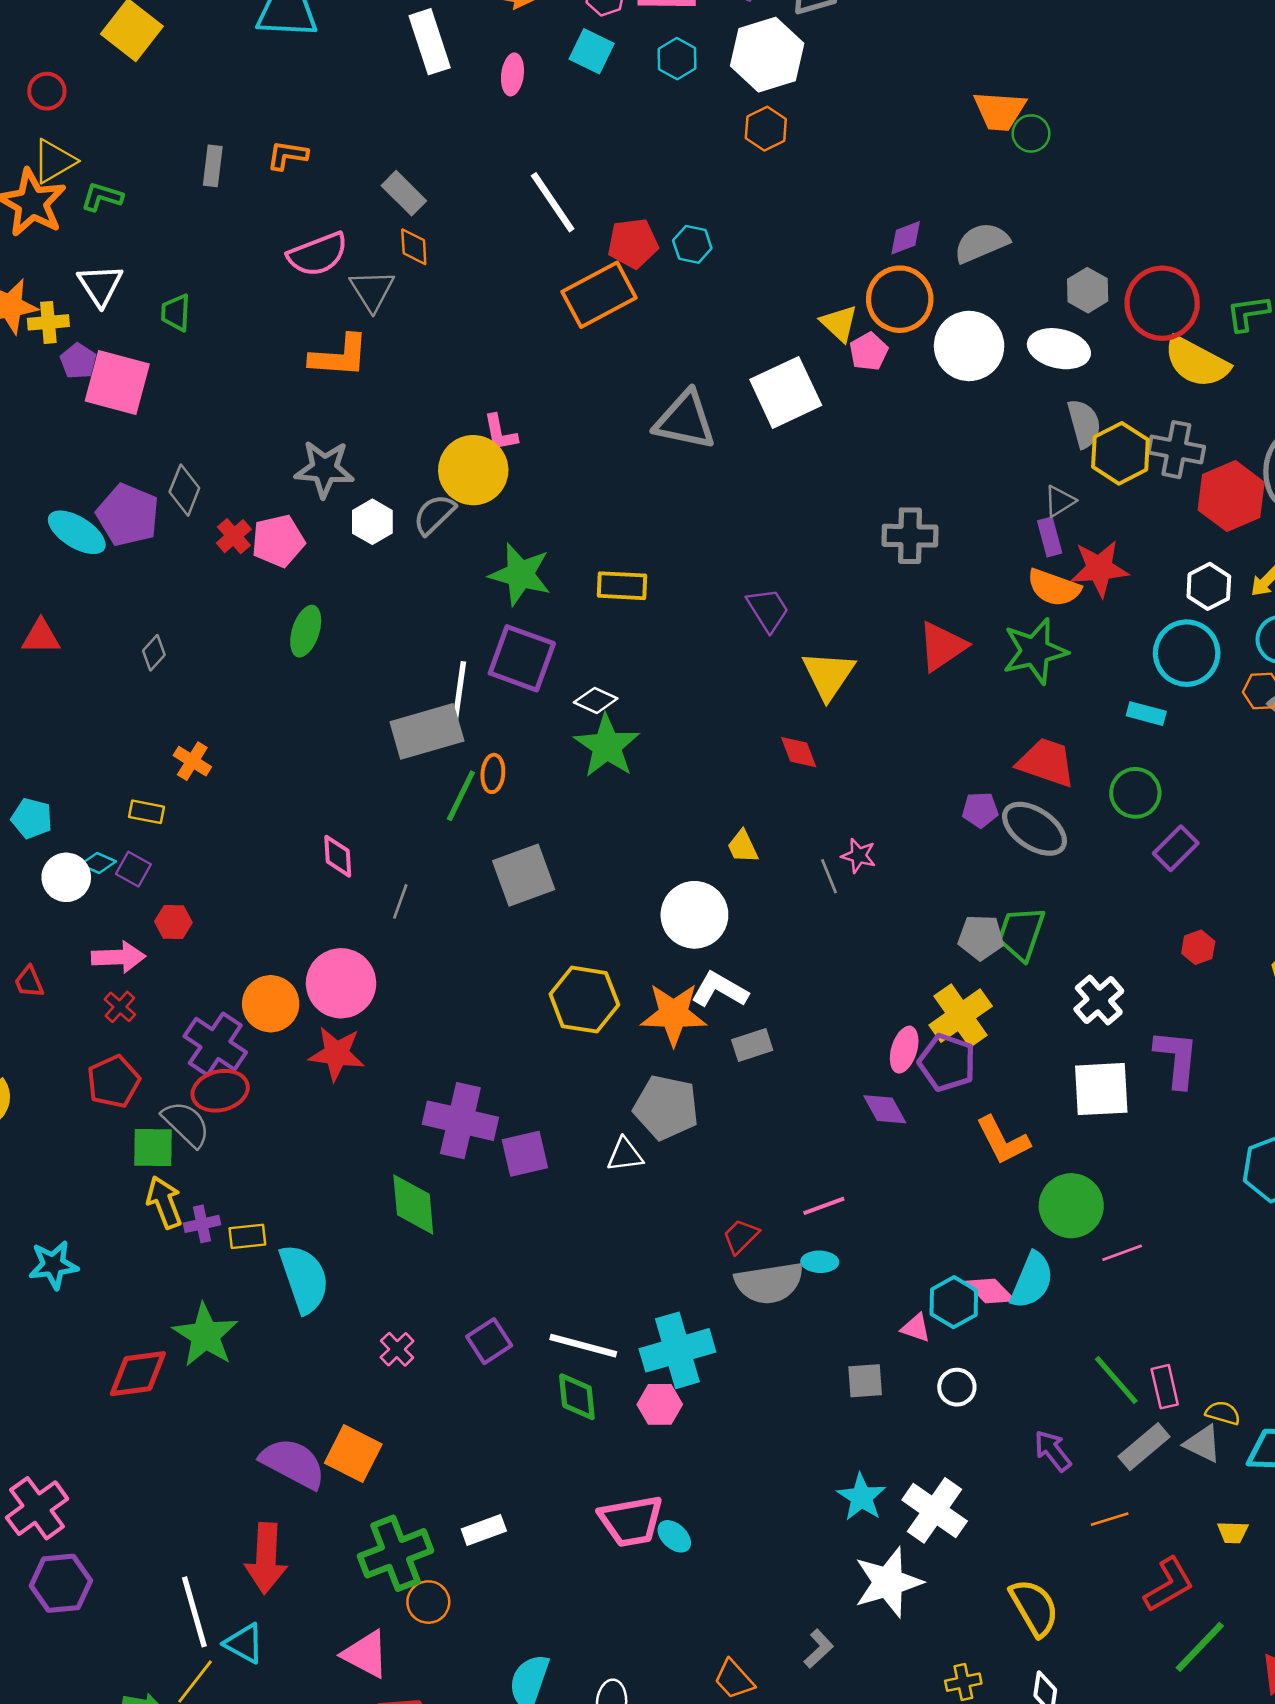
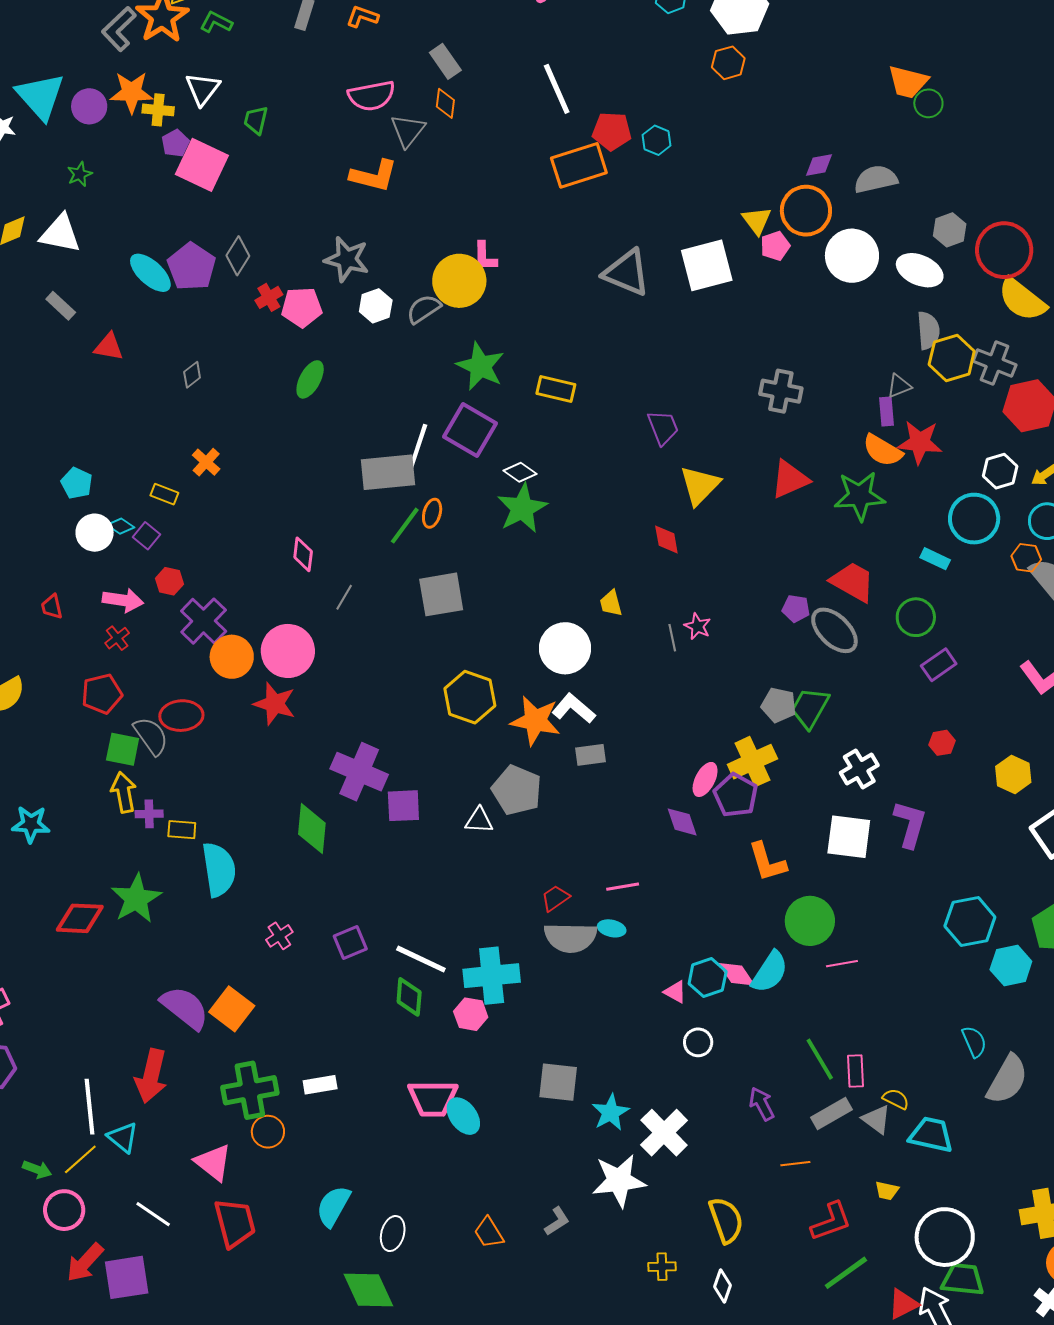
purple cross: (215, 1044) -> (204, 621), moved
gray square: (865, 1381) -> (558, 1082), moved, size x1.4
cyan ellipse: (674, 1536) -> (463, 1116), size x1.4

